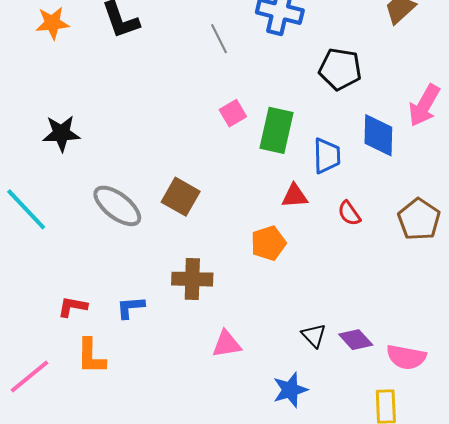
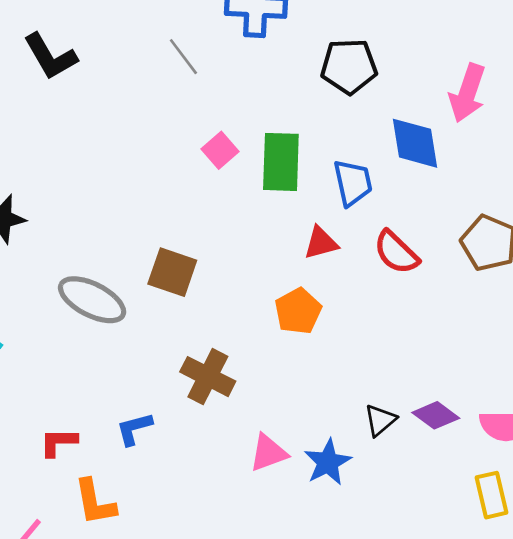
red semicircle: (349, 213) -> (396, 252), size x1.4
brown cross: (192, 279) -> (208, 377), turned 36
black triangle: (314, 335) -> (380, 420), turned 44
blue star: (290, 390) -> (328, 462), moved

